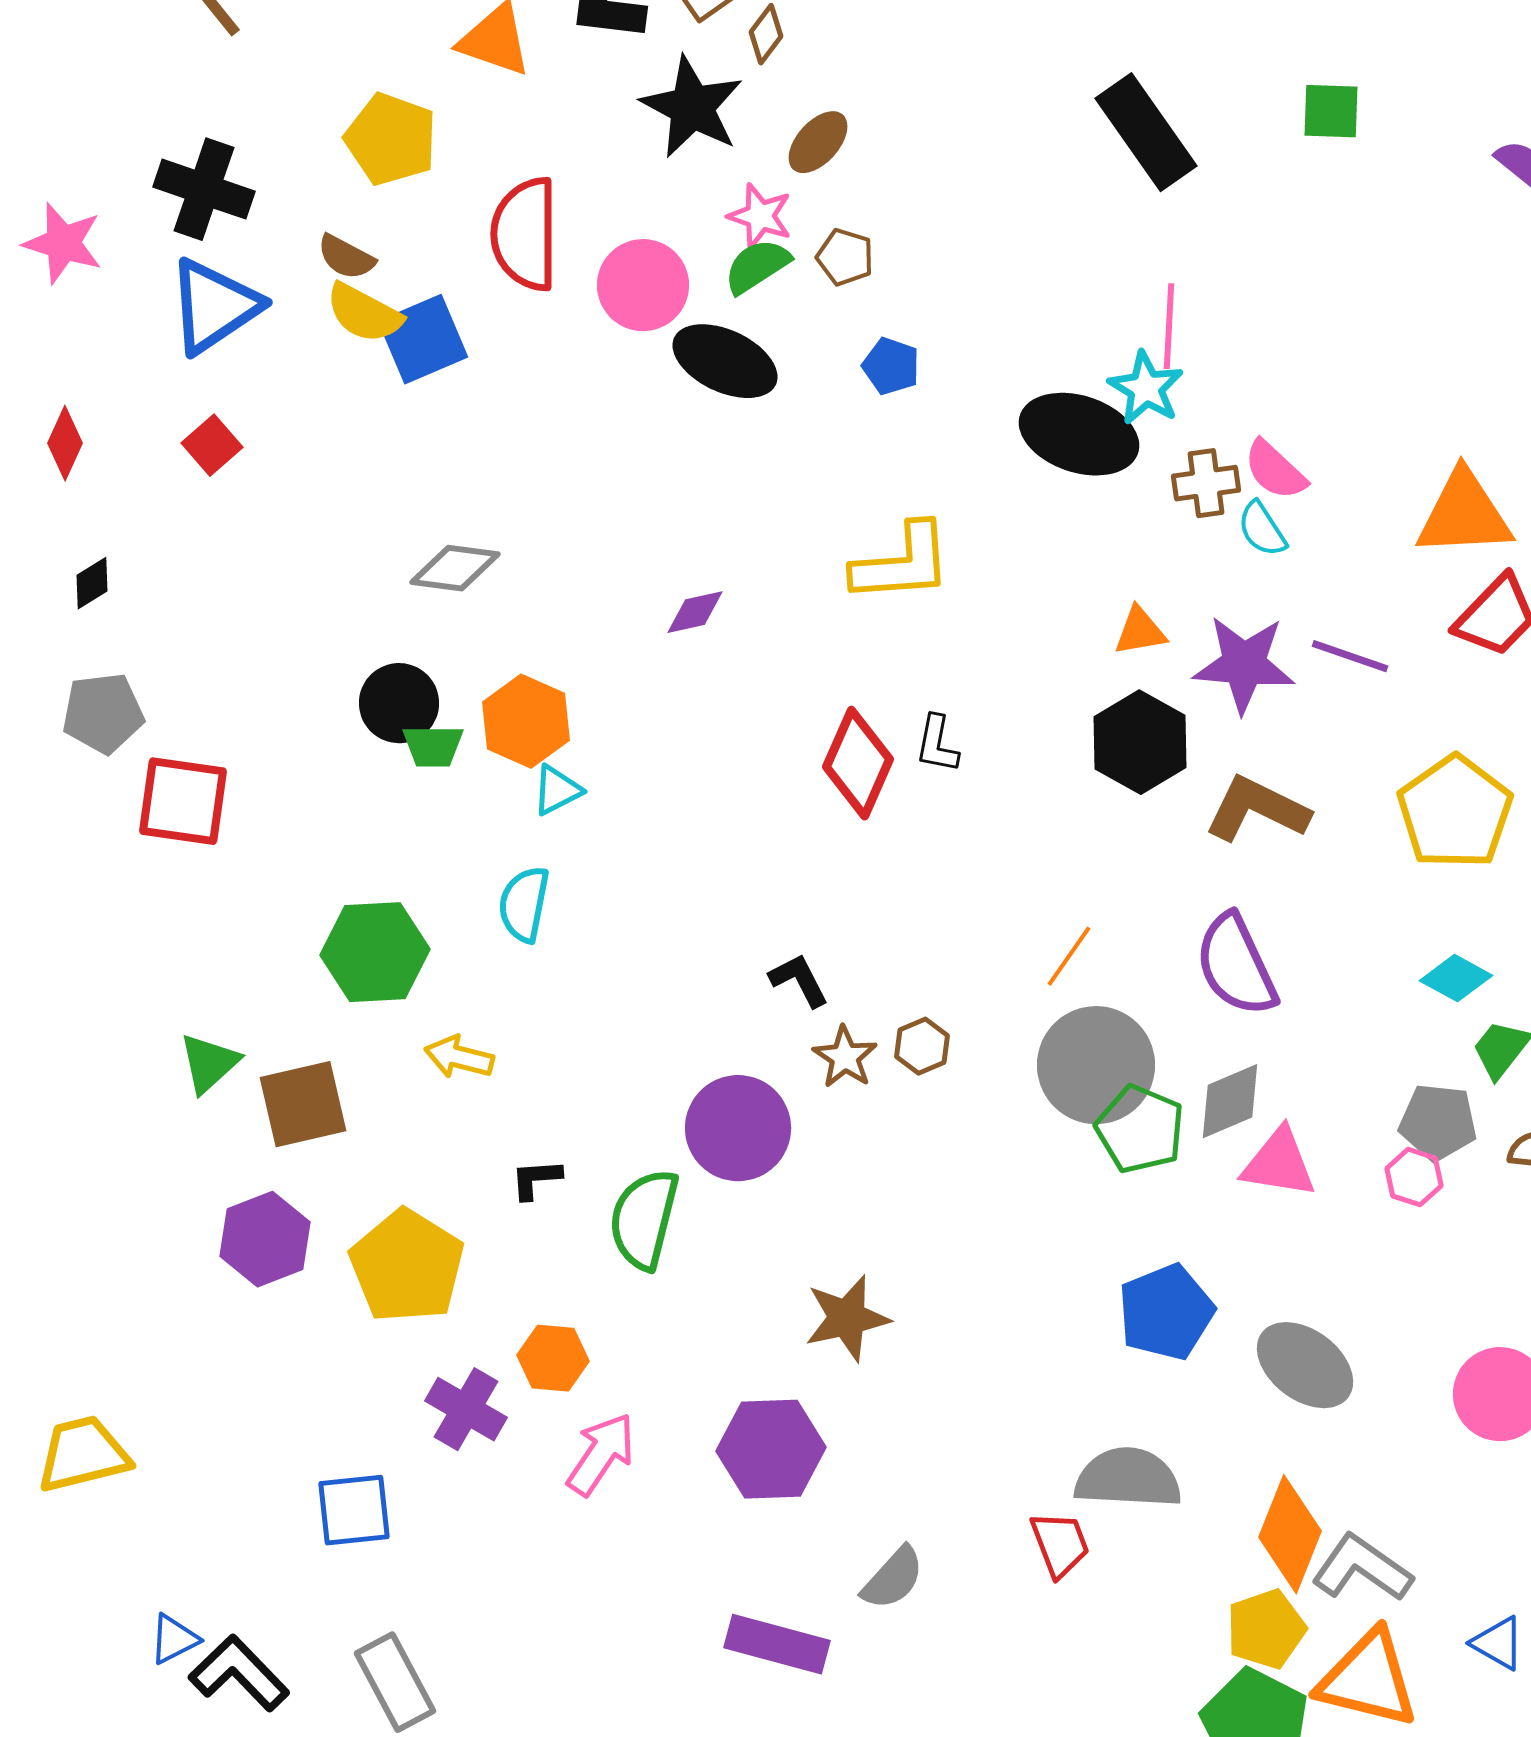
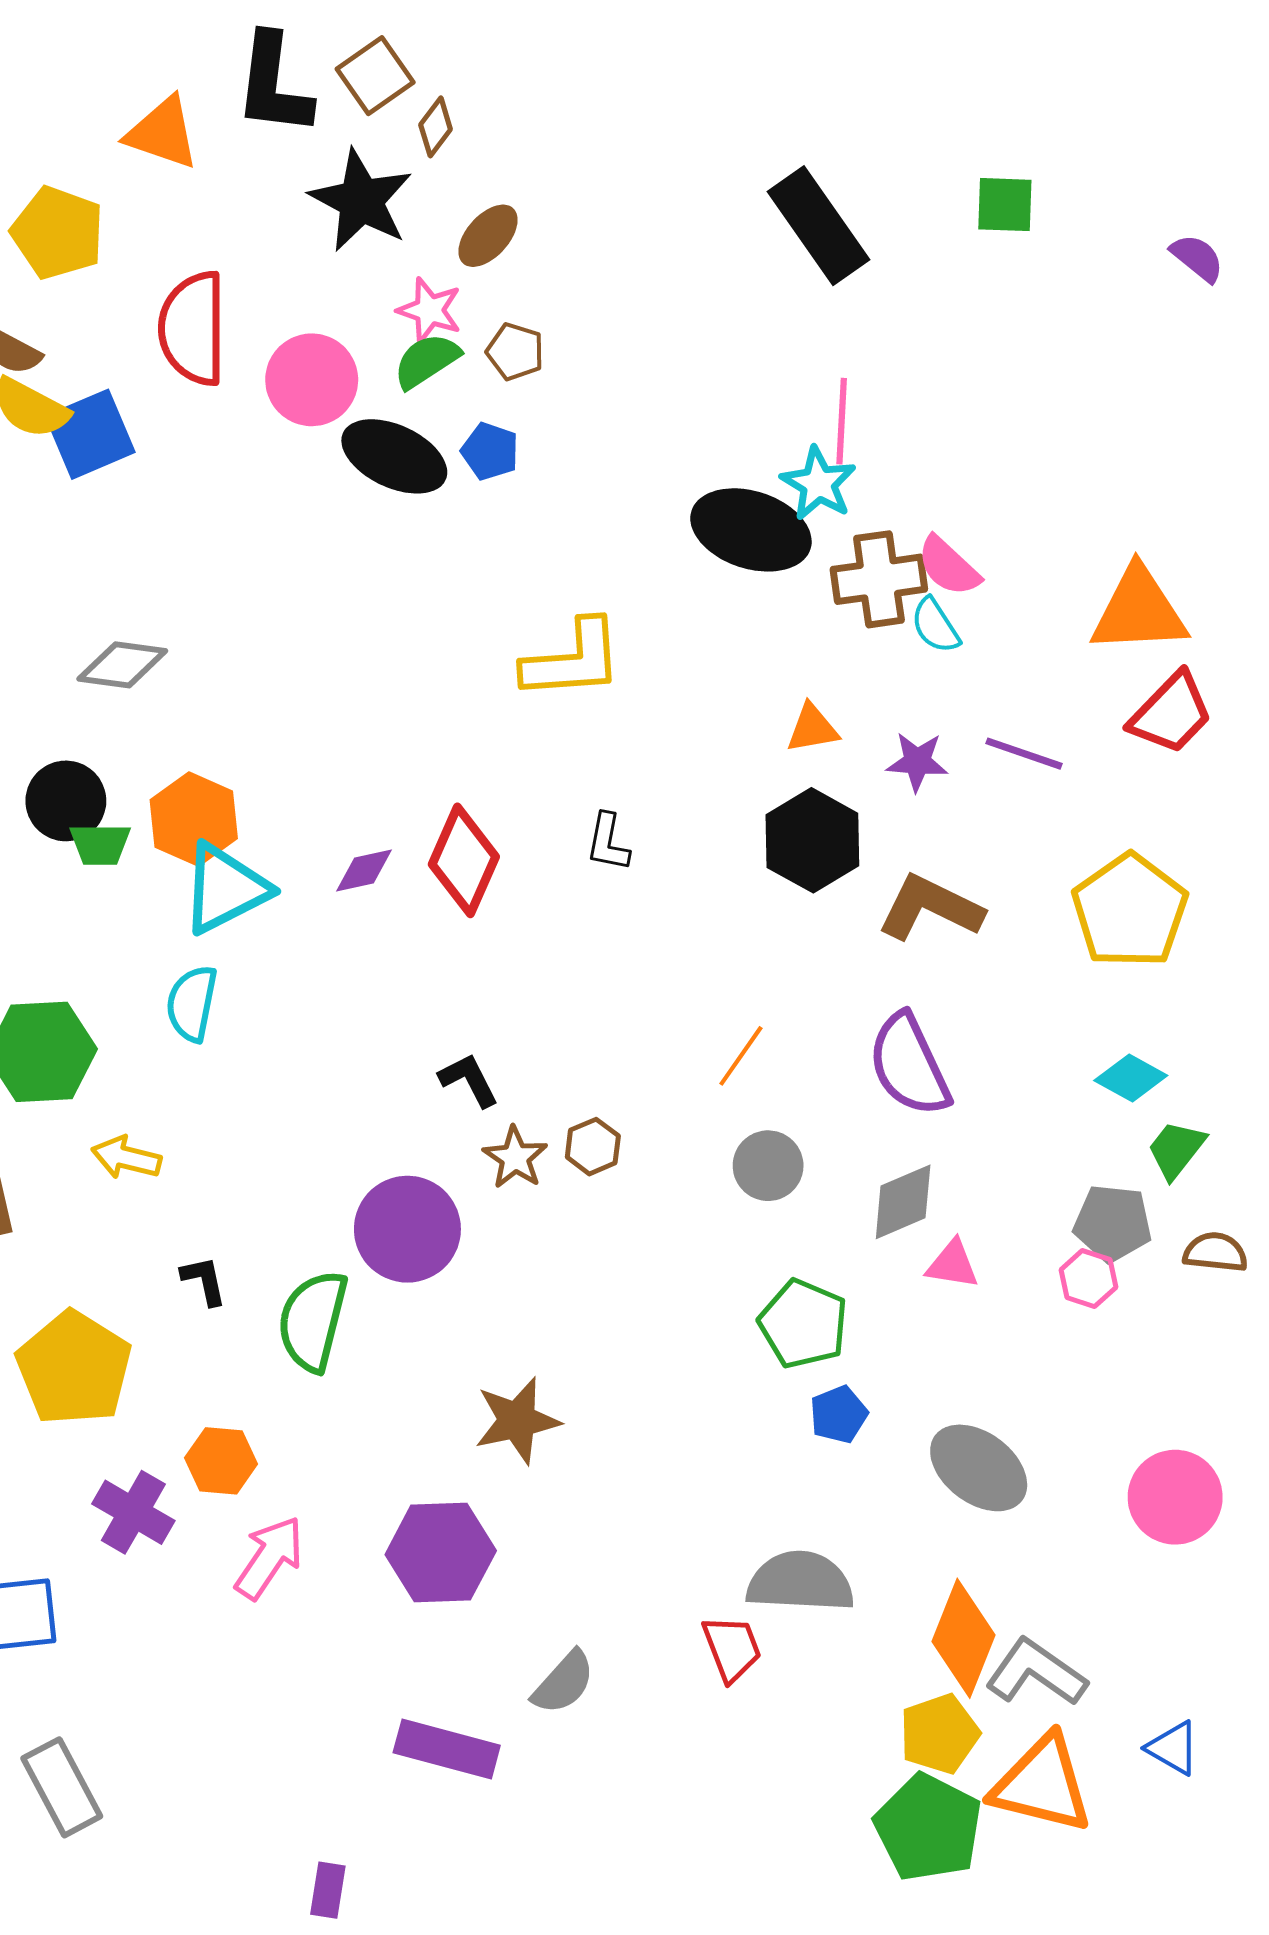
blue pentagon: (891, 366) -> (490, 451), moved
brown cross: (1206, 483) -> (879, 579), size x1.4
purple diamond: (695, 612) -> (364, 870), moved
purple star: (1244, 664) -> (917, 762), size x0.6
red diamond: (858, 763) -> (464, 860), moved
cyan triangle: (557, 790) -> (225, 889), size x1.8
gray circle: (1096, 1065) -> (768, 1166), size x0.6
green pentagon: (1140, 1129) -> (803, 1324), moved
pink triangle: (1279, 1163) -> (952, 1264), size x0.7
black L-shape: (536, 1179) -> (204, 1281), turned 82
blue pentagon: (1166, 1312) -> (839, 1415), size x0.6

